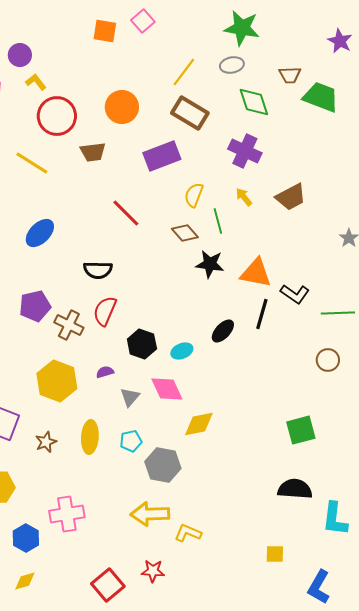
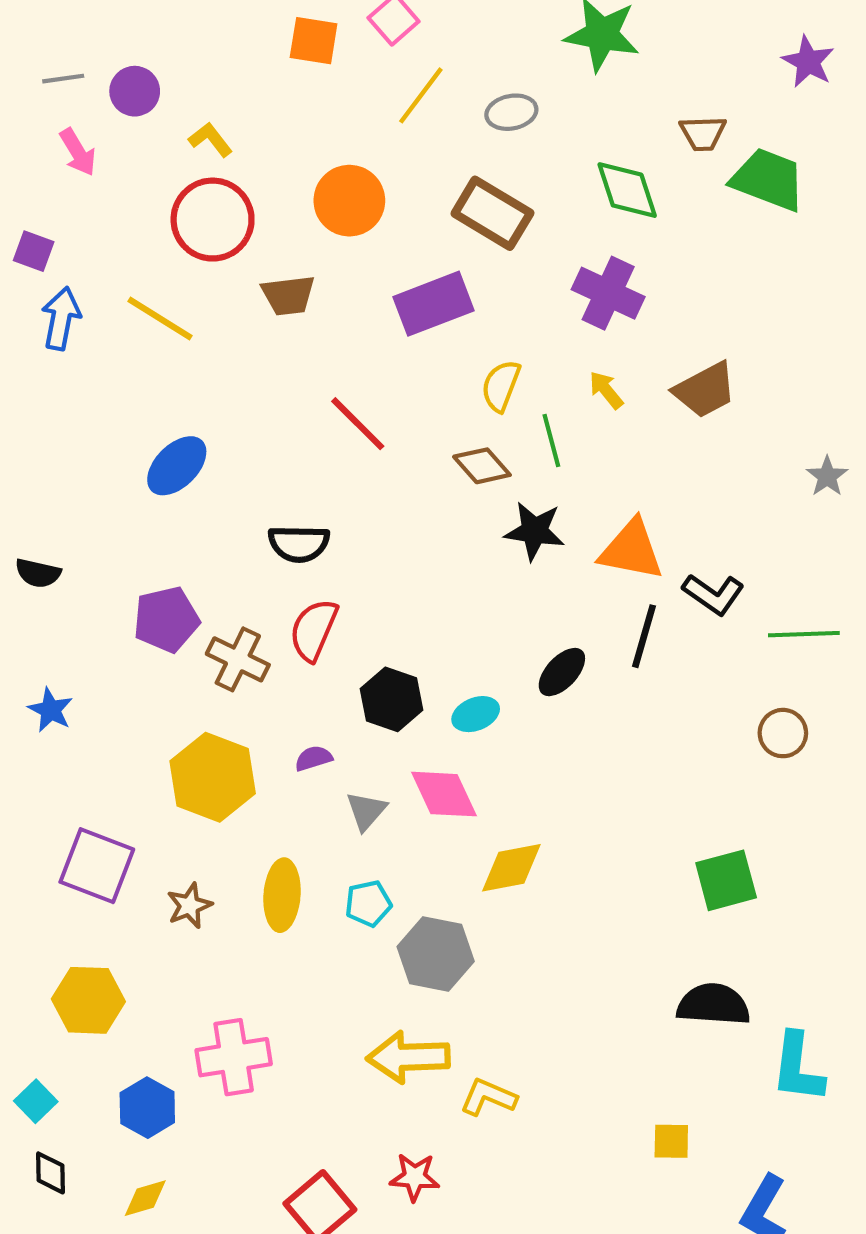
gray ellipse: (232, 65) -> (511, 112), moved
yellow line: (184, 72) -> (421, 95), moved
yellow L-shape: (36, 82) -> (210, 140), moved

